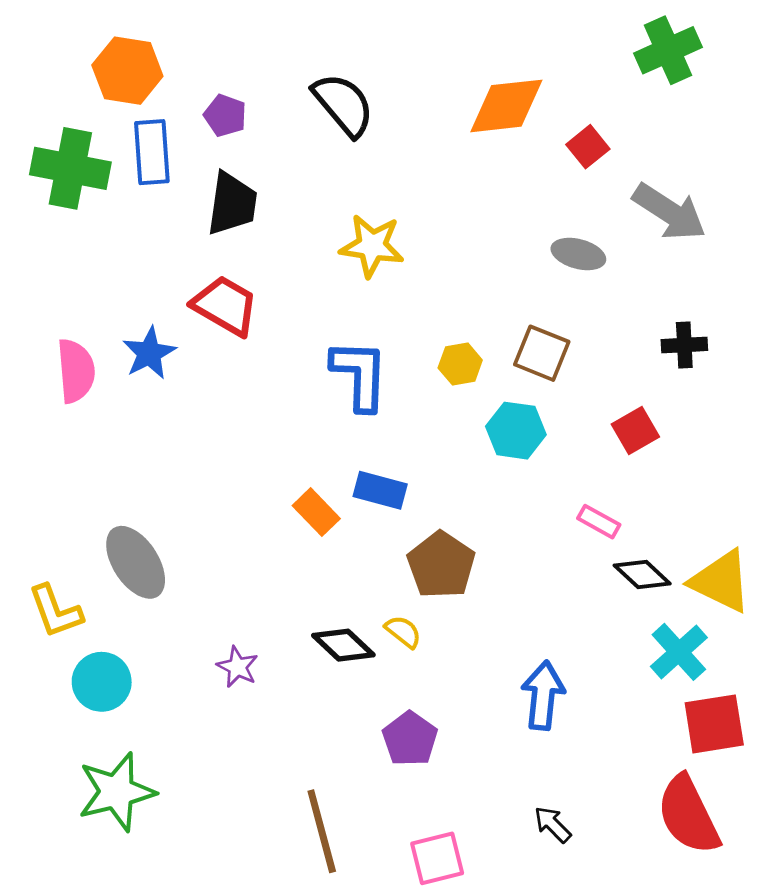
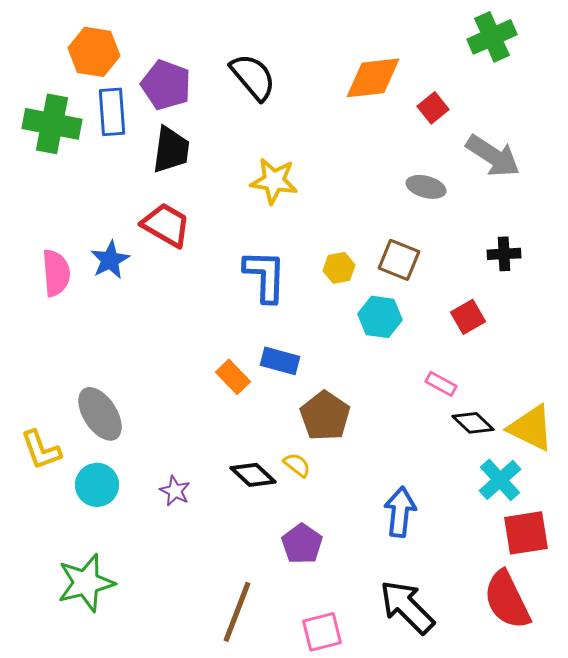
purple pentagon: (225, 115) -> (166, 85), size x1.6
cyan circle: (102, 682) -> (97, 485), moved
black arrow: (553, 824) -> (407, 607), size x2.0
brown line: (322, 831) -> (237, 612), turned 36

